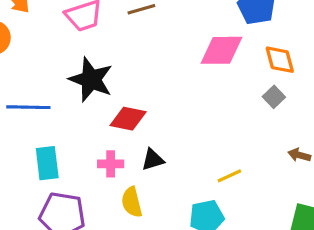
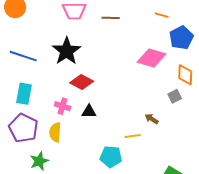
brown arrow: (299, 155) -> (152, 119), moved
yellow semicircle: (132, 202) -> (55, 132), moved

